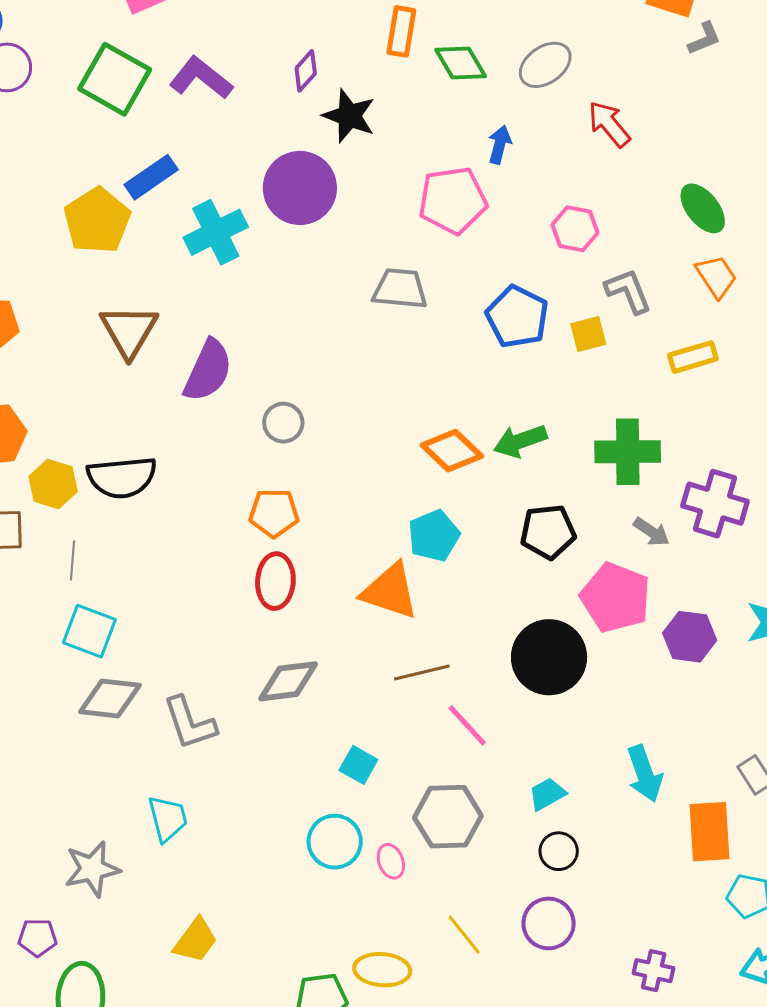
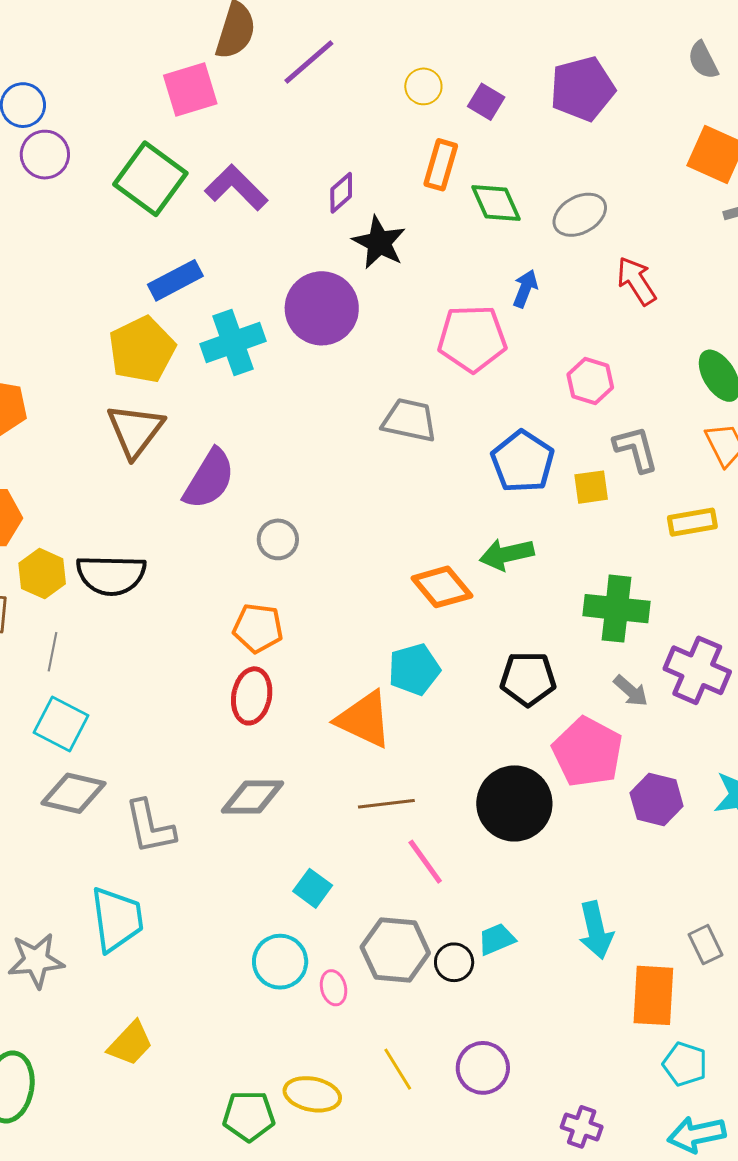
yellow pentagon: (97, 221) -> (142, 350), moved
green arrow: (520, 441) -> (507, 554), moved
cyan trapezoid: (168, 819) -> (117, 919), size x1.4
black circle: (559, 851) -> (454, 962), moved

